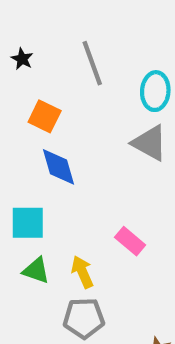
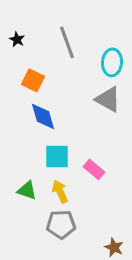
cyan square: (28, 223) -> (57, 156), moved

